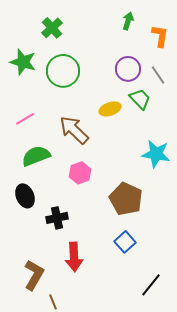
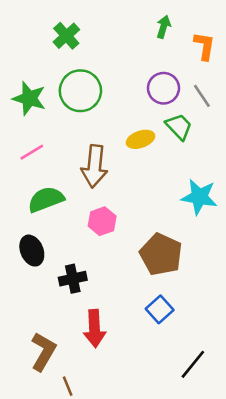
green star: (23, 62) -> (29, 98), moved
brown arrow: (74, 130) -> (94, 166), turned -128

